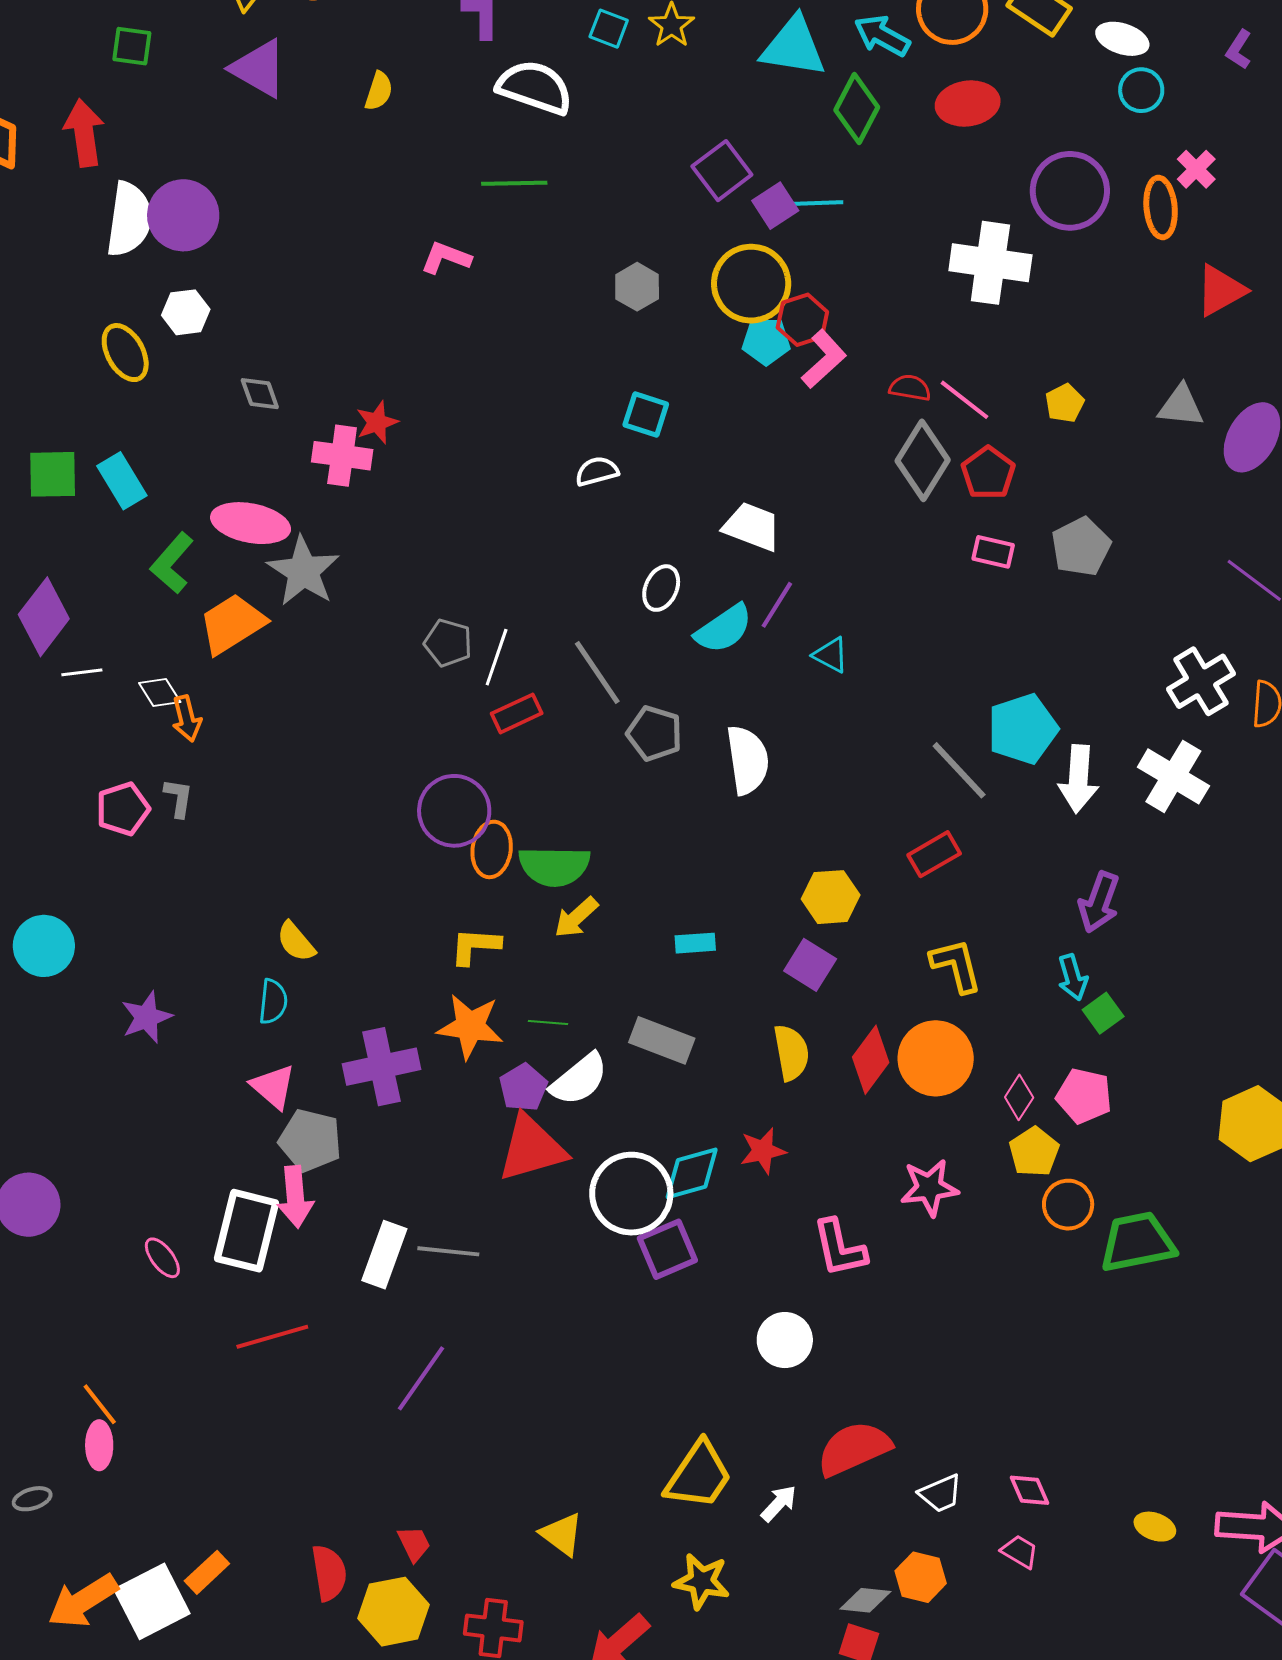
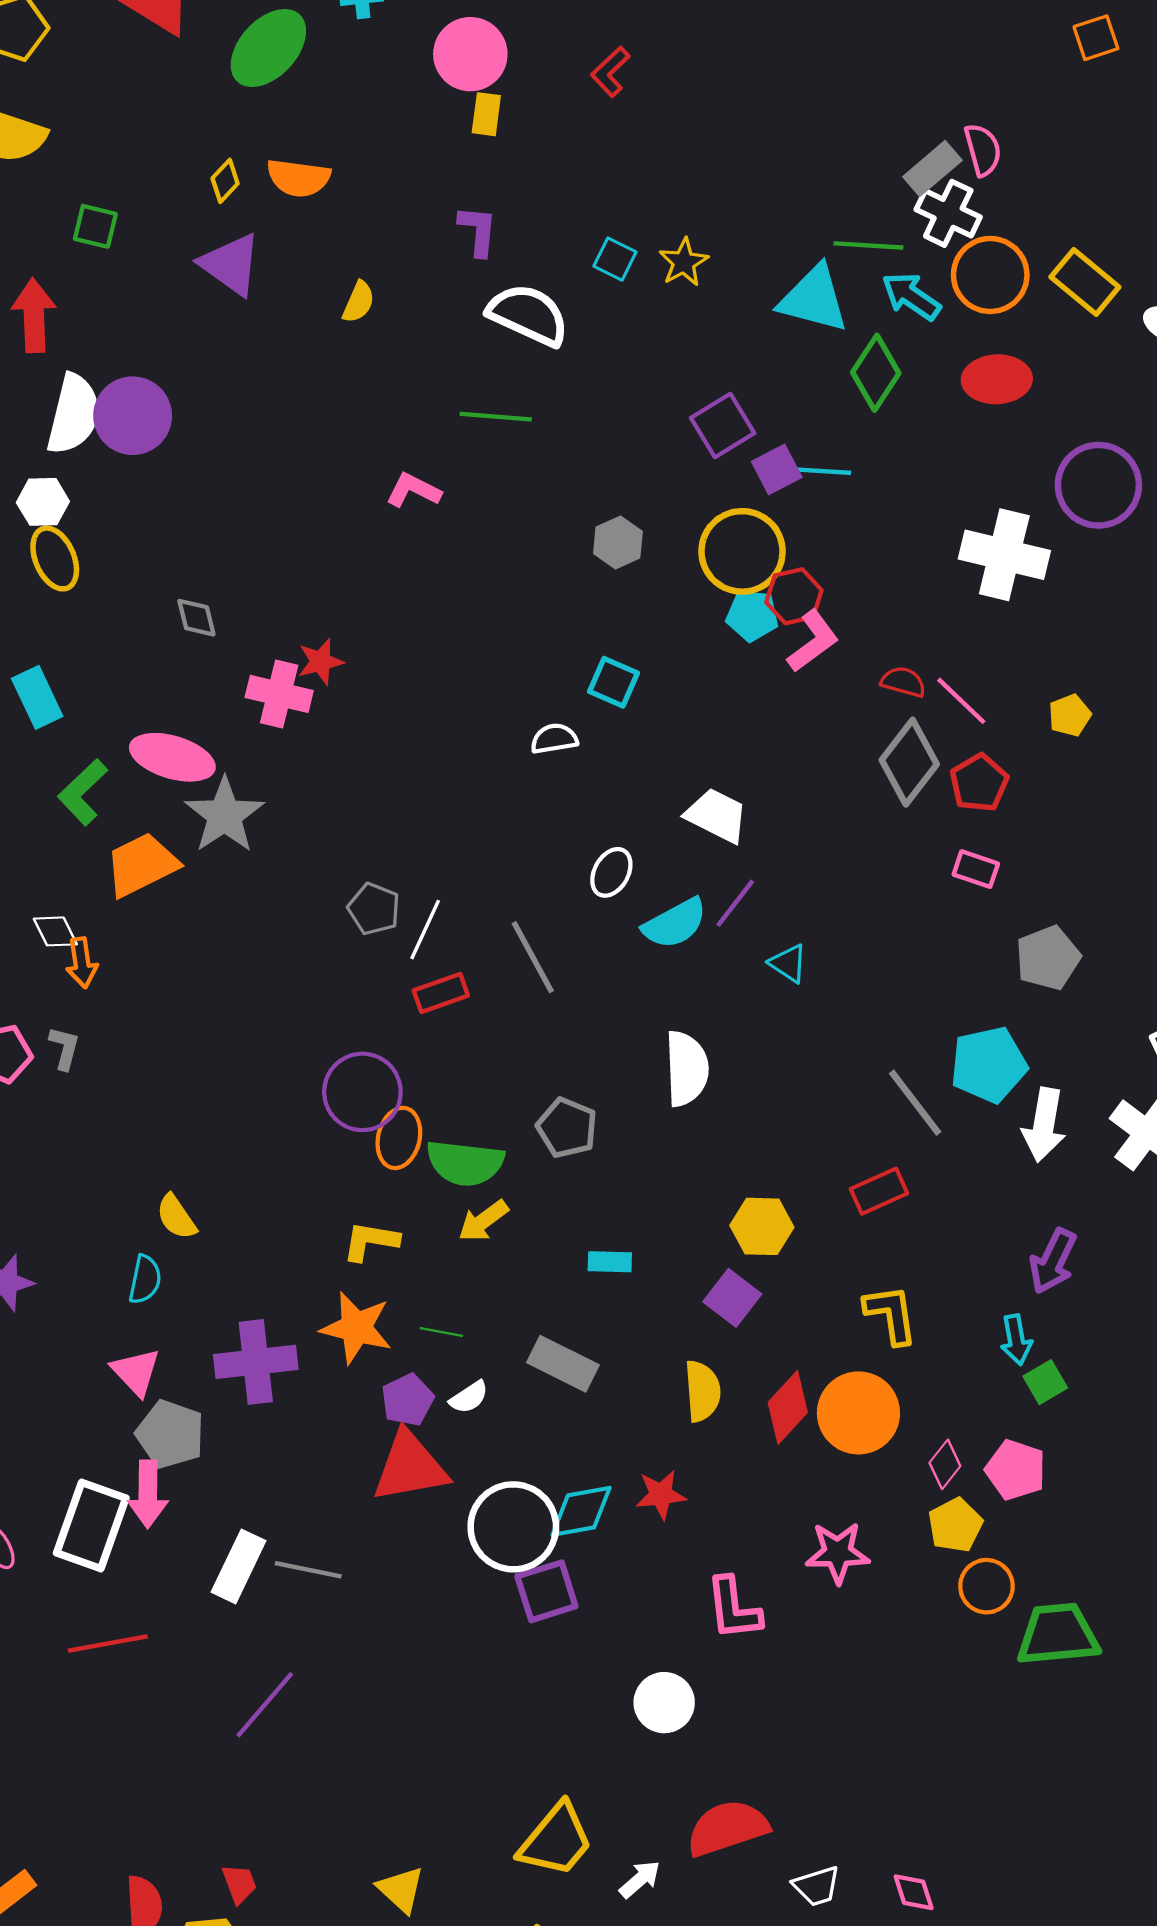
white hexagon: (186, 312) -> (43, 502), moved
gray pentagon: (1081, 547) -> (1048, 958), moved
gray pentagon: (654, 733) -> (567, 1128), moved
white semicircle: (579, 1079) -> (469, 1397), size x0.6

